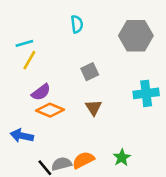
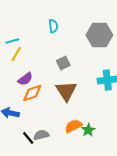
brown triangle: (94, 108) -> (66, 91), size x1.6
orange diamond: (50, 110) -> (32, 93), turned -40
orange semicircle: (83, 160) -> (73, 126), moved

